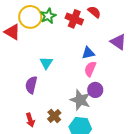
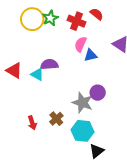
red triangle: (12, 32) -> (14, 70), moved
cyan triangle: (46, 63) -> (37, 74), moved, turned -32
pink semicircle: (90, 69) -> (80, 44), moved
purple semicircle: (31, 85) -> (49, 64), moved, turned 72

